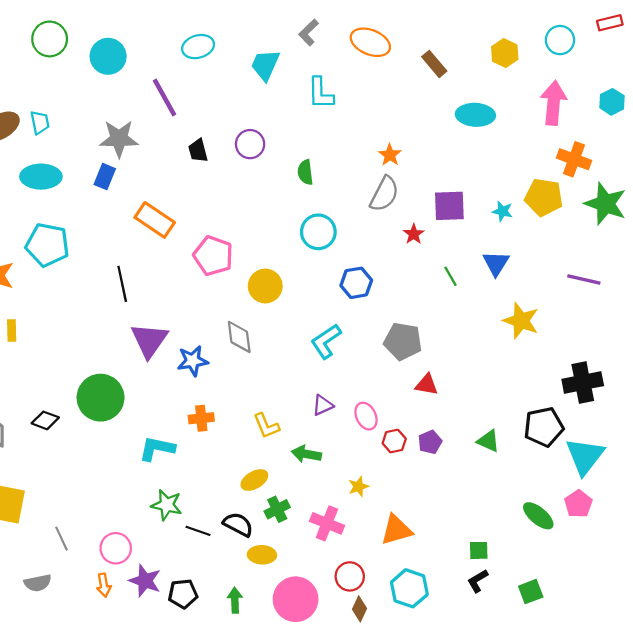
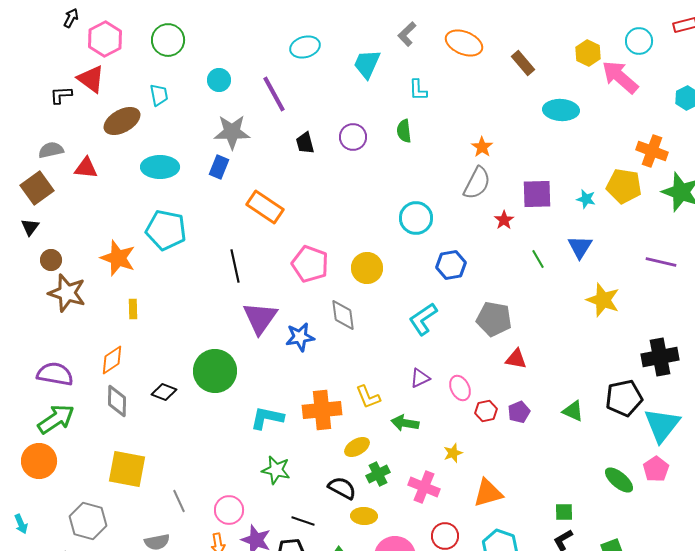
cyan circle: (108, 56) -> (219, 80), moved, size x0.7
cyan L-shape: (320, 93) -> (418, 90), size x0.7
pink arrow: (553, 103) -> (620, 77), moved, turned -54
cyan trapezoid: (40, 122) -> (159, 95), moved
green semicircle: (305, 172) -> (404, 131), moved
pink pentagon: (213, 256) -> (310, 264), moved
orange cross: (201, 418) -> (322, 410), moved, size x1.6
black line: (198, 531) -> (303, 521), moved

